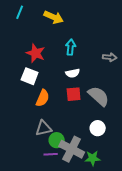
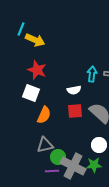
yellow arrow: (54, 17) -> (35, 40), moved
cyan arrow: (71, 47) -> (92, 74), moved
green star: (93, 158) -> (94, 165), moved

